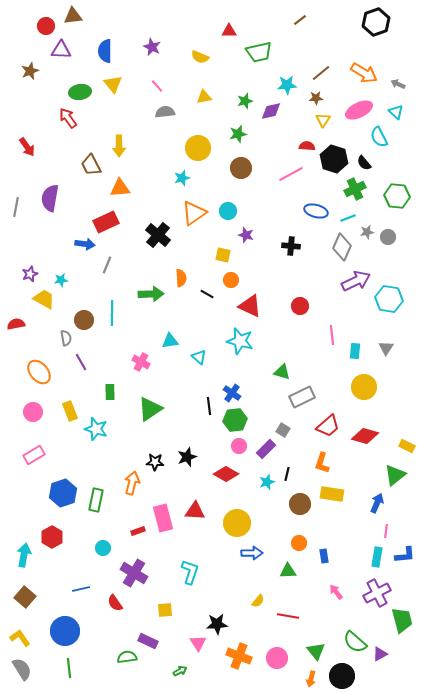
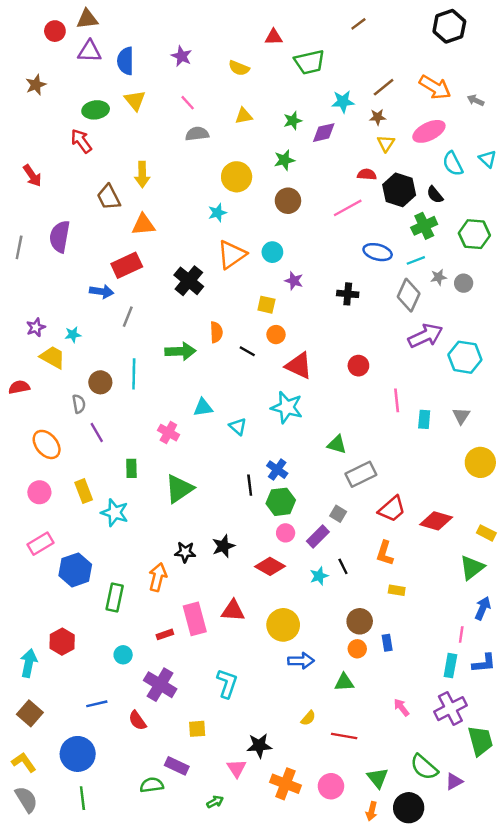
purple triangle: (61, 50) -> (90, 51), moved
cyan triangle: (396, 112) -> (487, 159), moved
yellow circle: (364, 387) -> (480, 462), moved
black line: (287, 474) -> (343, 566), turned -40
blue hexagon: (63, 493) -> (75, 570), moved
yellow rectangle: (332, 494) -> (397, 590), size x0.6
blue arrow: (377, 503) -> (483, 608), moved
brown circle: (300, 504) -> (360, 621), moved
blue rectangle: (324, 556) -> (387, 643), moved

